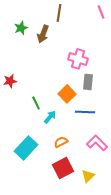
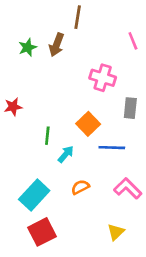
pink line: (101, 12) -> (133, 41), moved
green star: (21, 28) -> (28, 47), moved
gray rectangle: (88, 82) -> (130, 108), moved
green line: (36, 103) -> (47, 136), turned 32
red square: (63, 168) -> (42, 232), moved

